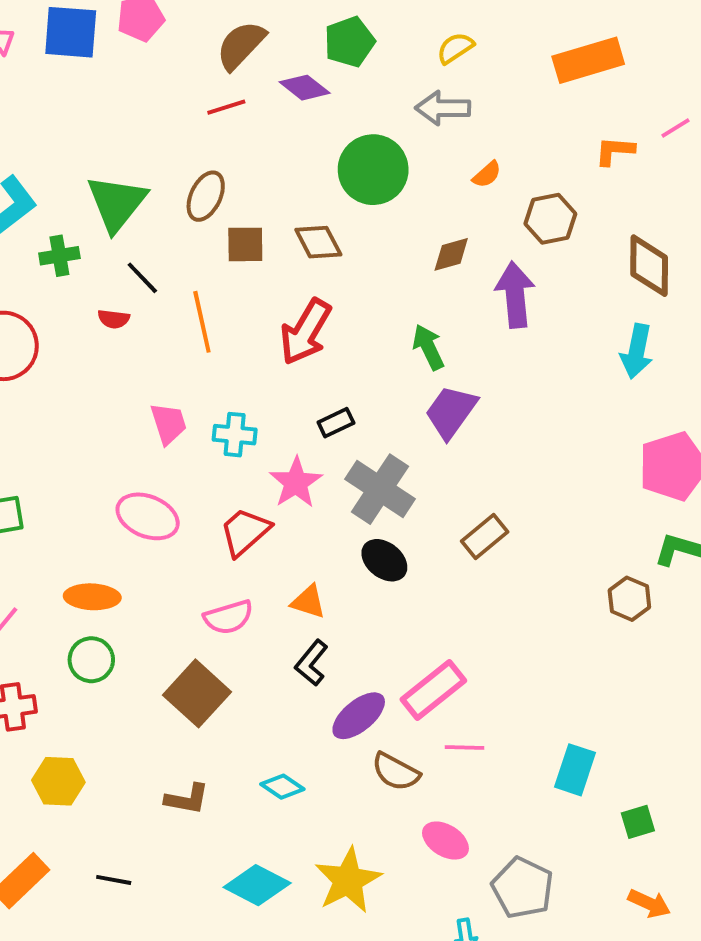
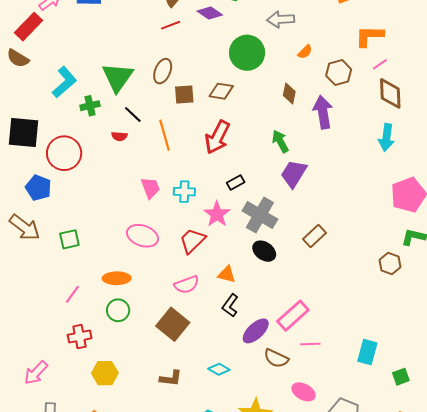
pink line: (676, 128) -> (380, 64), moved
orange L-shape: (615, 151) -> (369, 36), size x1.4
brown diamond: (318, 242) -> (221, 91), turned -50
brown diamond: (451, 254) -> (289, 94), turned -60

